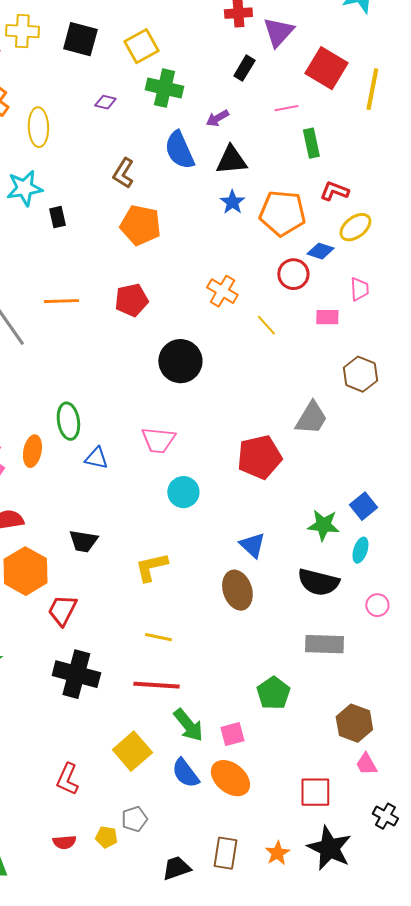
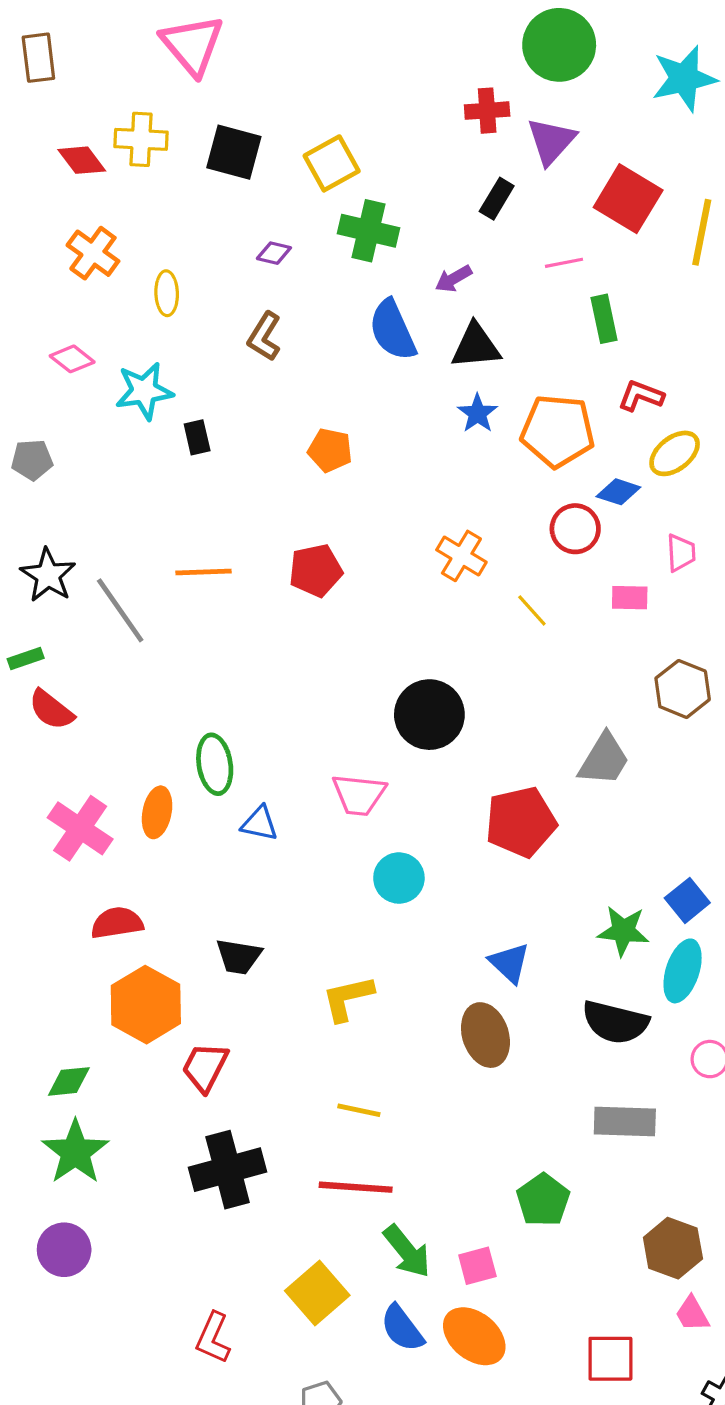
yellow ellipse: (38, 127) -> (167, 293), size x0.7
brown L-shape: (123, 173) -> (264, 336), moved
orange pentagon: (140, 225) -> (330, 450), size x0.7
black circle: (180, 361) -> (429, 715), moved
cyan ellipse: (360, 550) -> (683, 971), size x1.5
black cross: (76, 674) -> (228, 1170), turned -30

